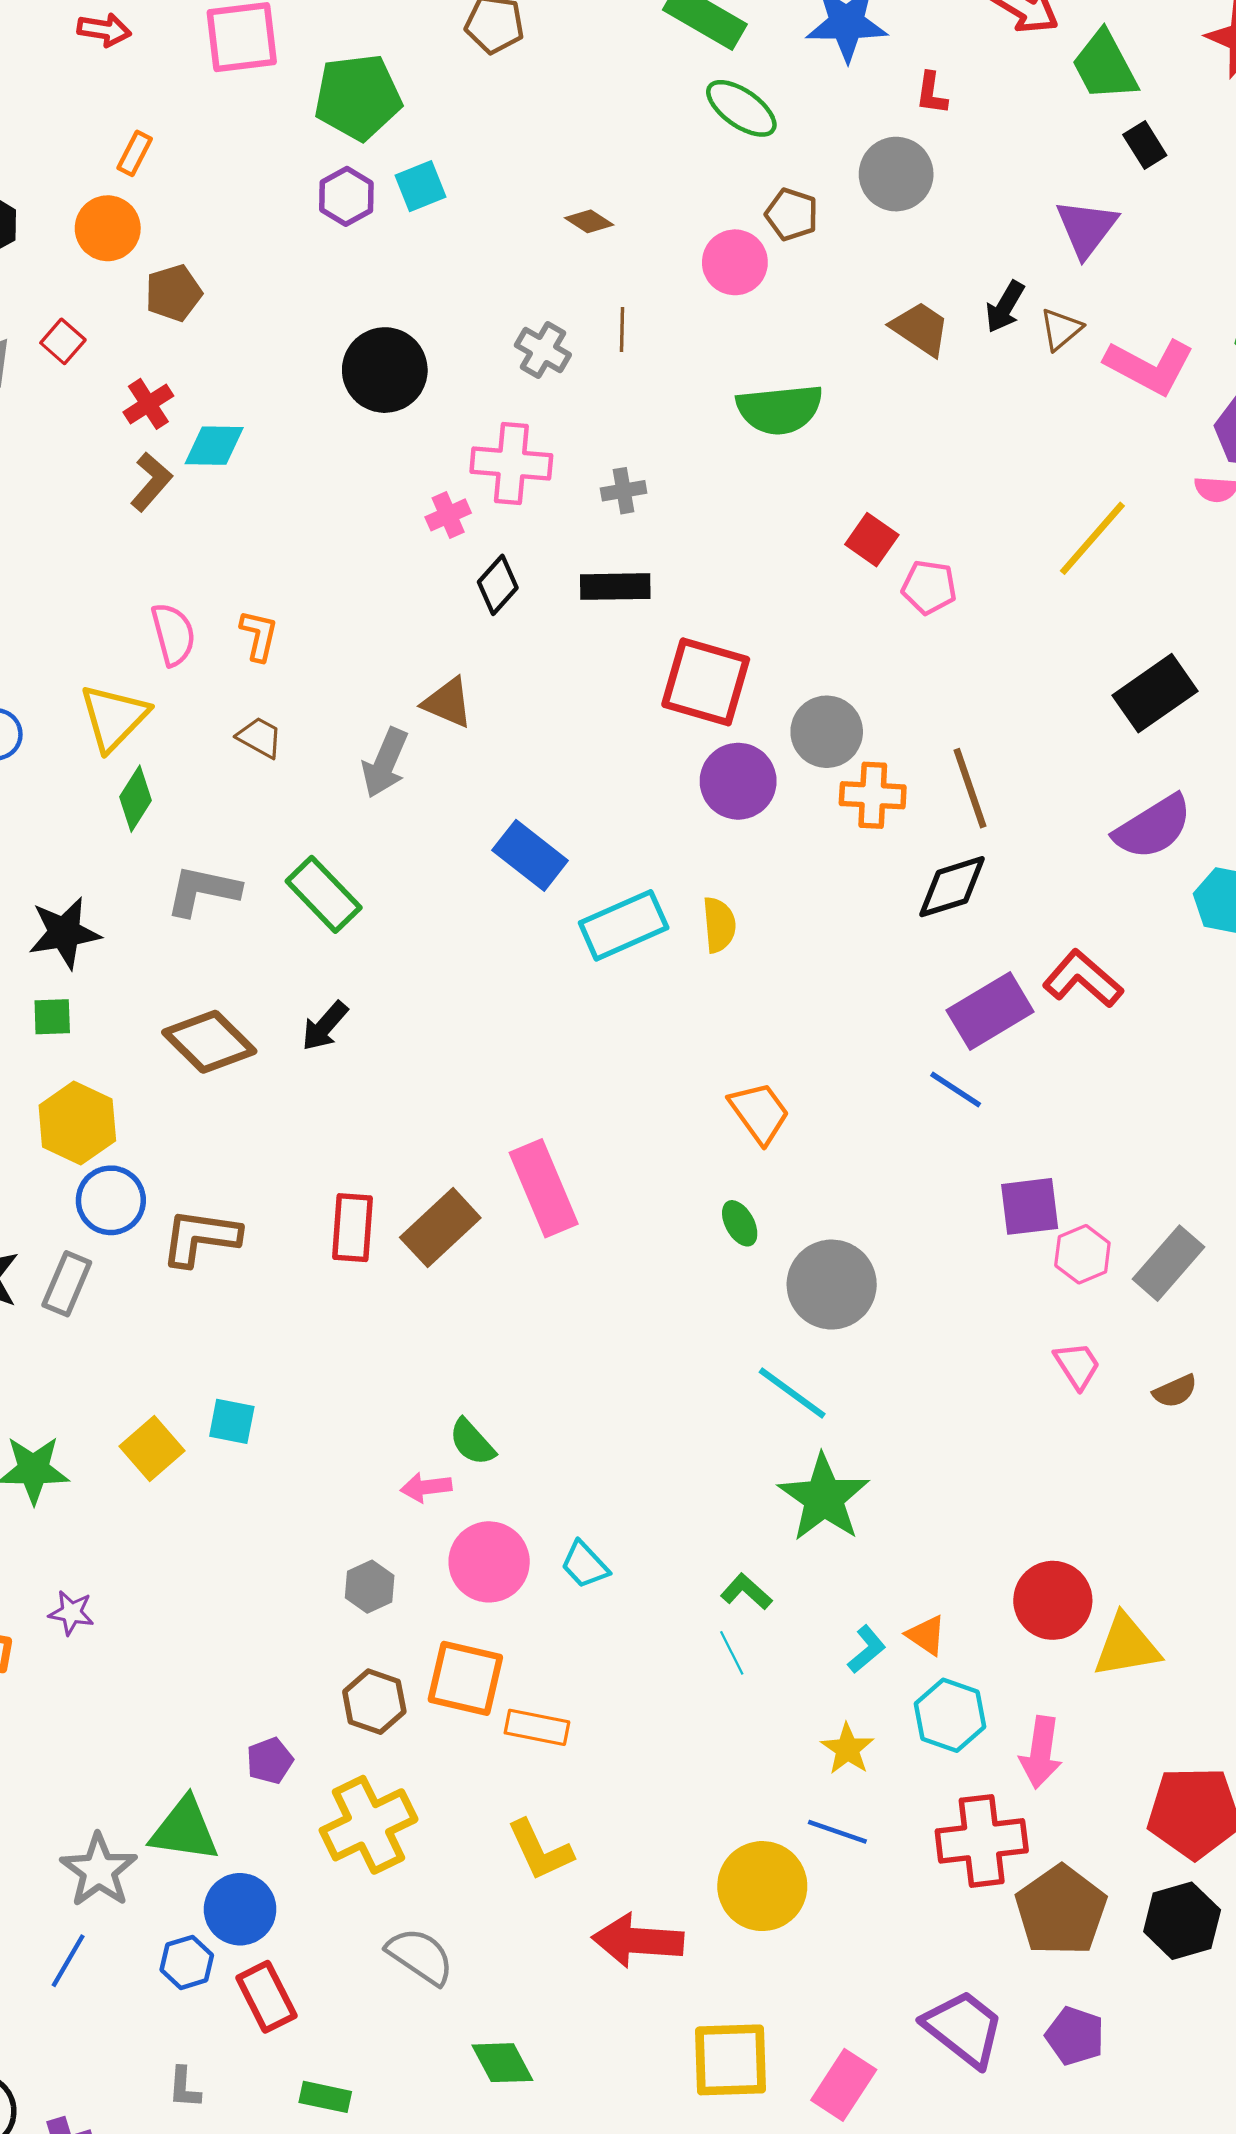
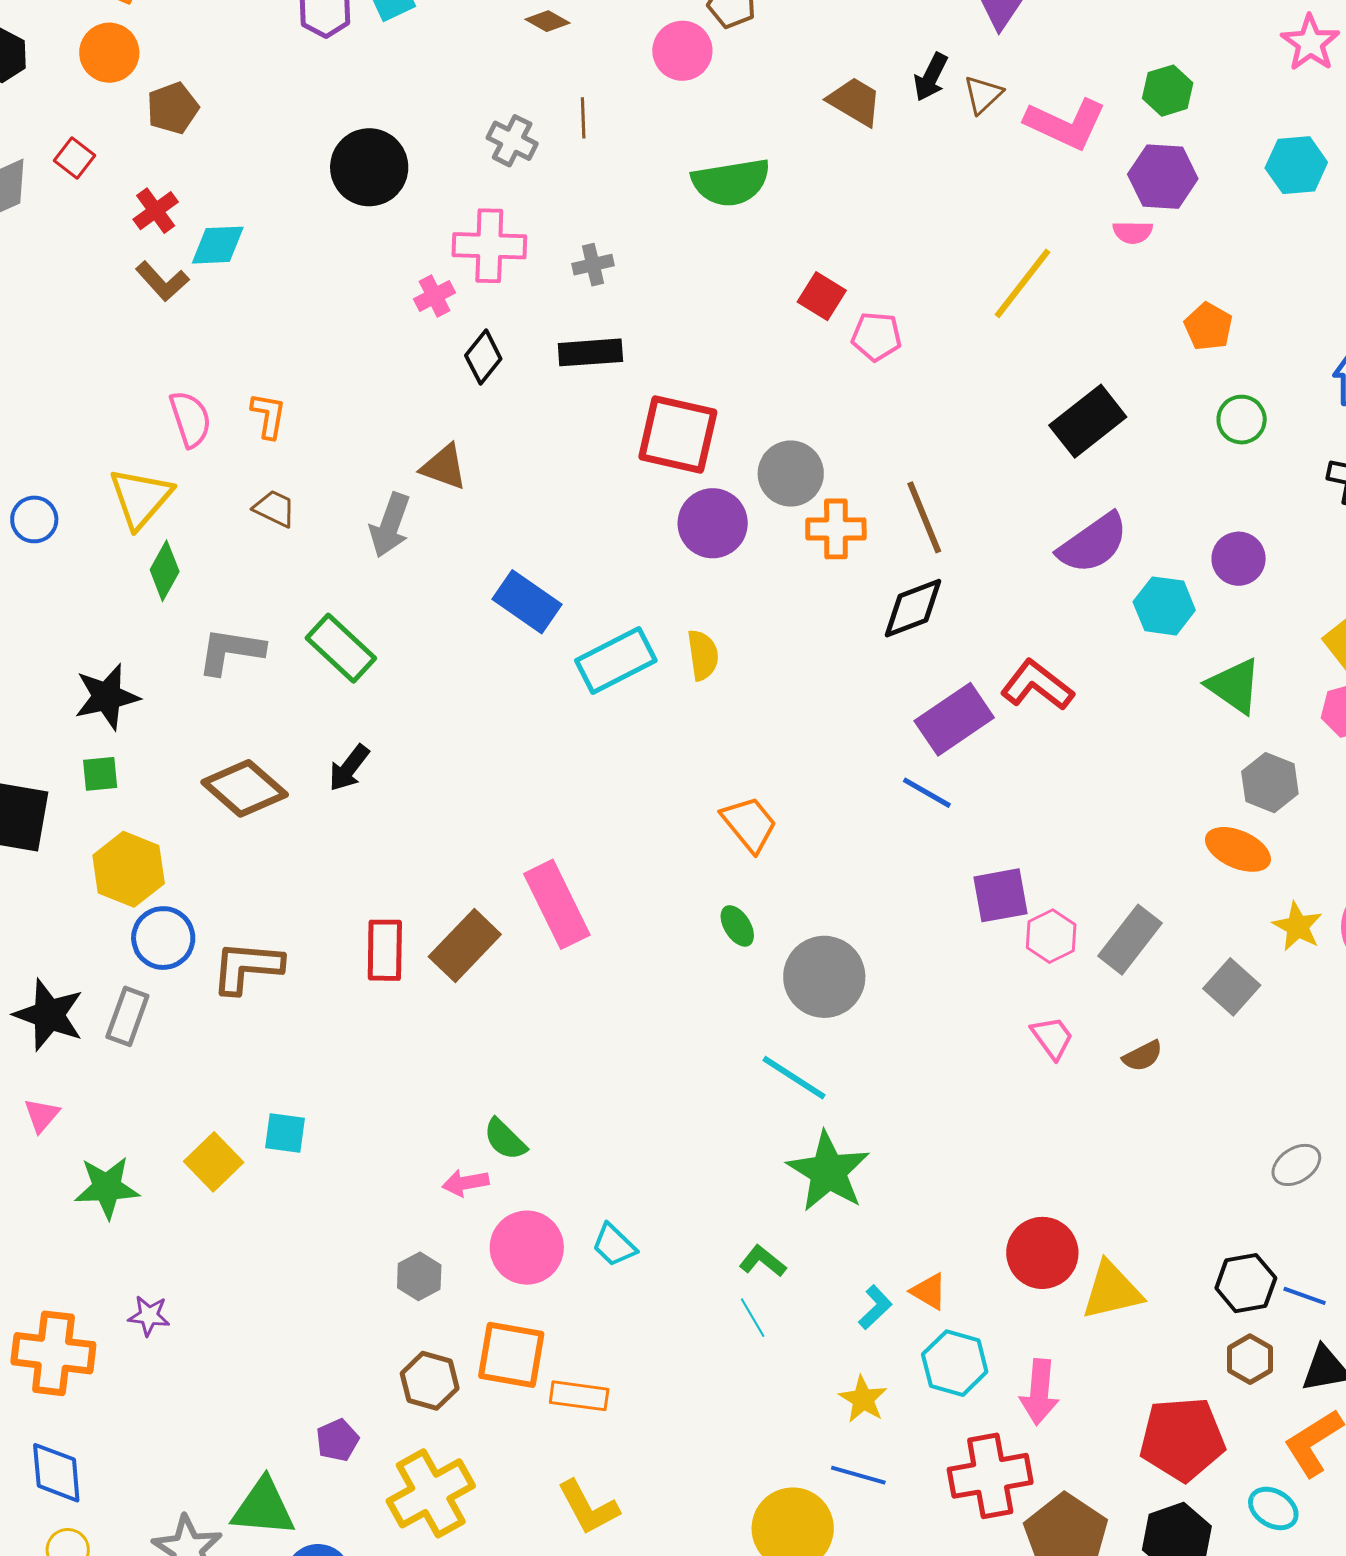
brown L-shape: (151, 482) -> (162, 281), turned 100

